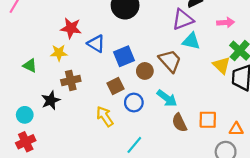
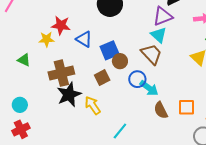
cyan triangle: (191, 41) -> (159, 35), moved, turned 30
yellow star: (59, 53) -> (47, 39), moved
brown circle: (145, 71) -> (120, 61), moved
brown cross: (71, 80) -> (61, 73), size x1.4
black star: (51, 100) -> (69, 95), moved, size x1.4
blue circle: (134, 102) -> (137, 79), moved

